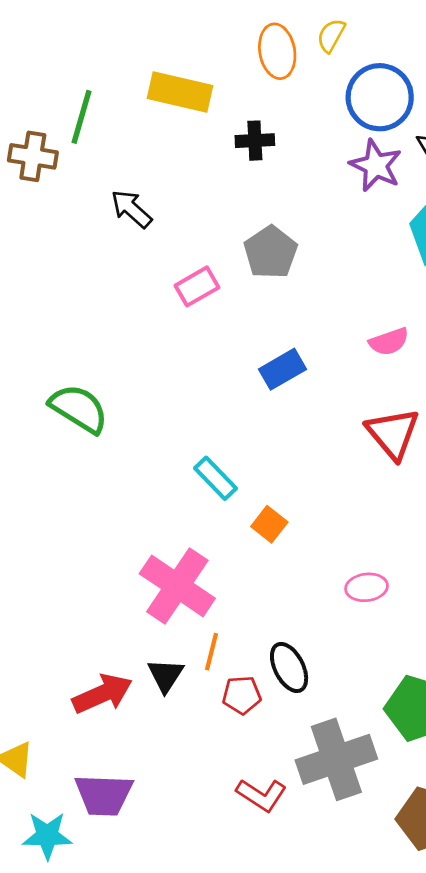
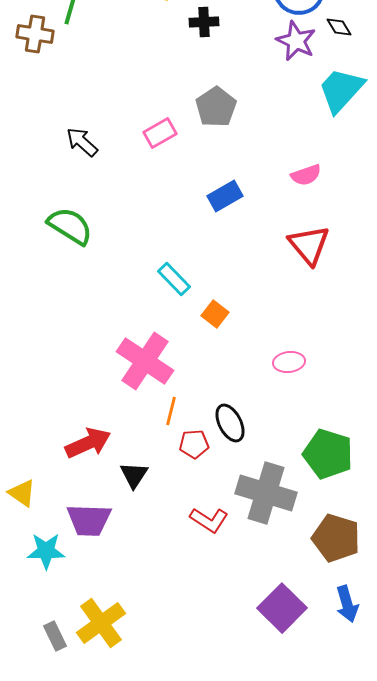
black arrow: (131, 209) -> (82, 142), moved
black triangle: (166, 675) -> (134, 475), moved
gray cross: (336, 759) -> (266, 493), turned 36

